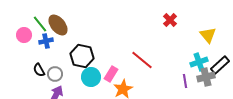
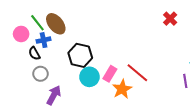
red line: (142, 60) -> (137, 73), moved
black semicircle: (39, 70) -> (34, 53), moved
gray circle: (55, 74) -> (40, 74), moved

